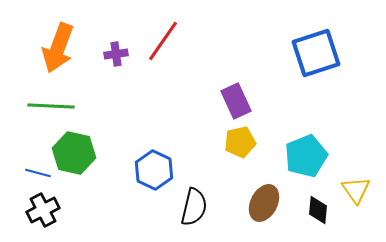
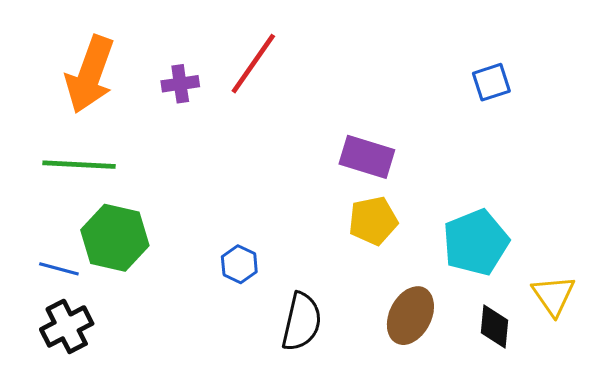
blue square: (316, 53) -> (491, 82), size x0.5
purple rectangle: (236, 101) -> (367, 157), turned -48
blue hexagon: (154, 170) -> (239, 264), size x0.6

